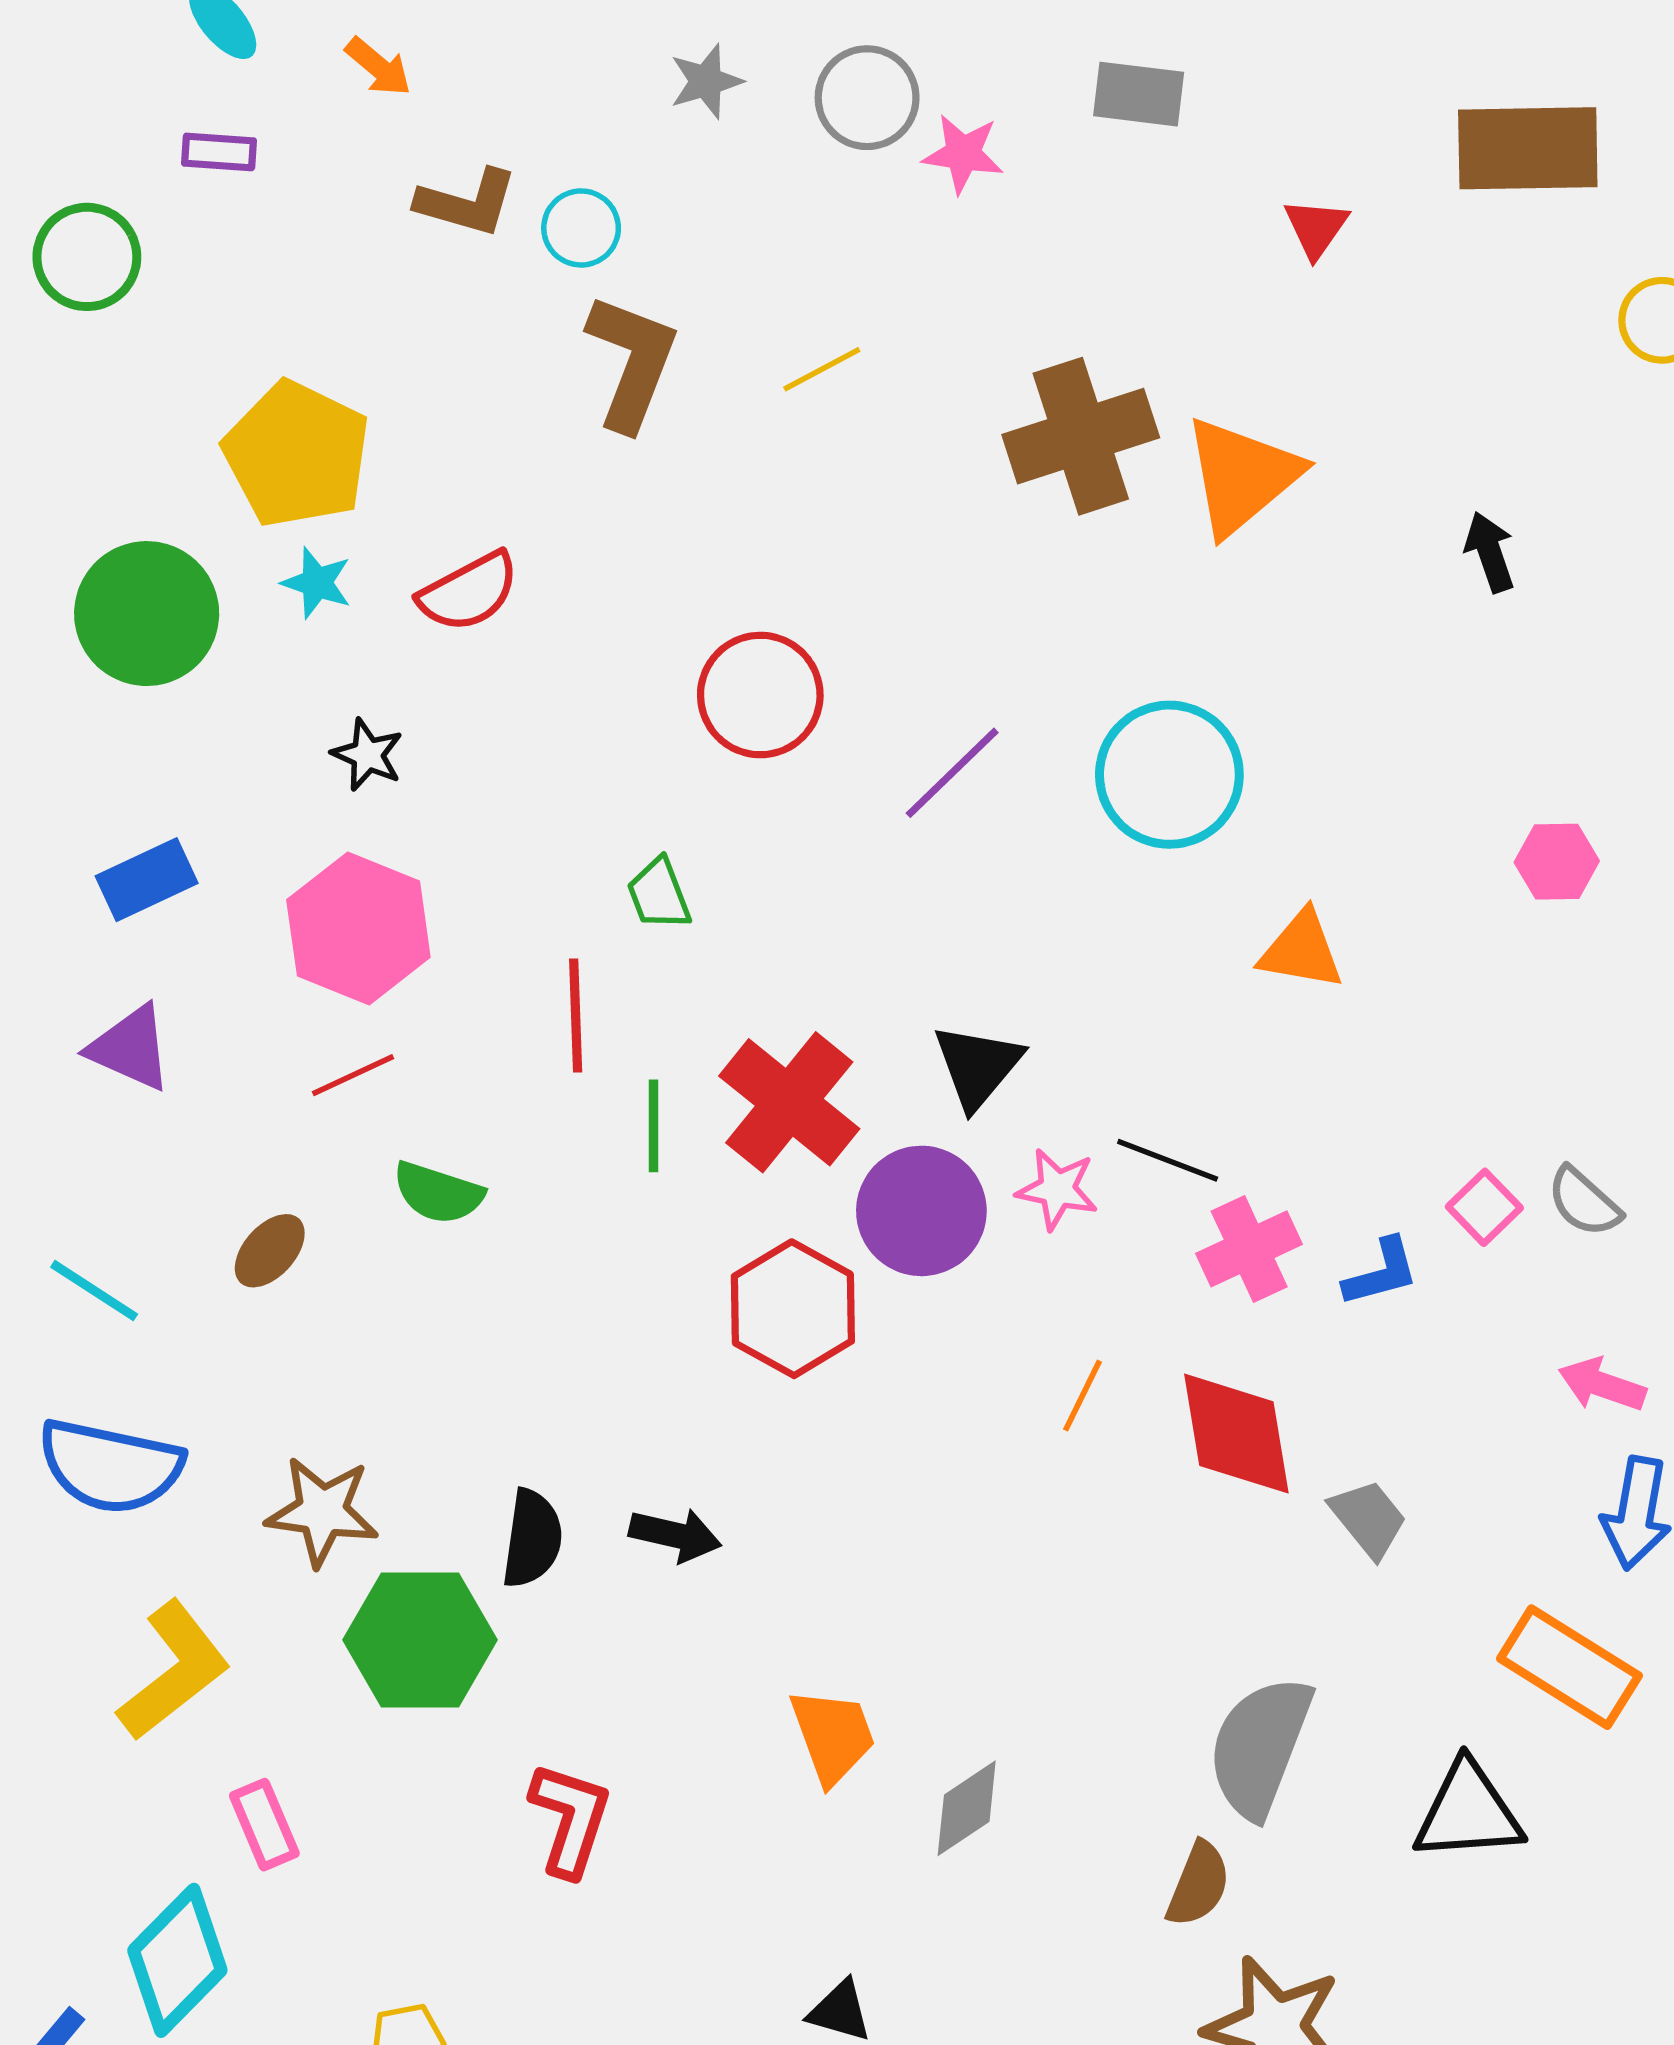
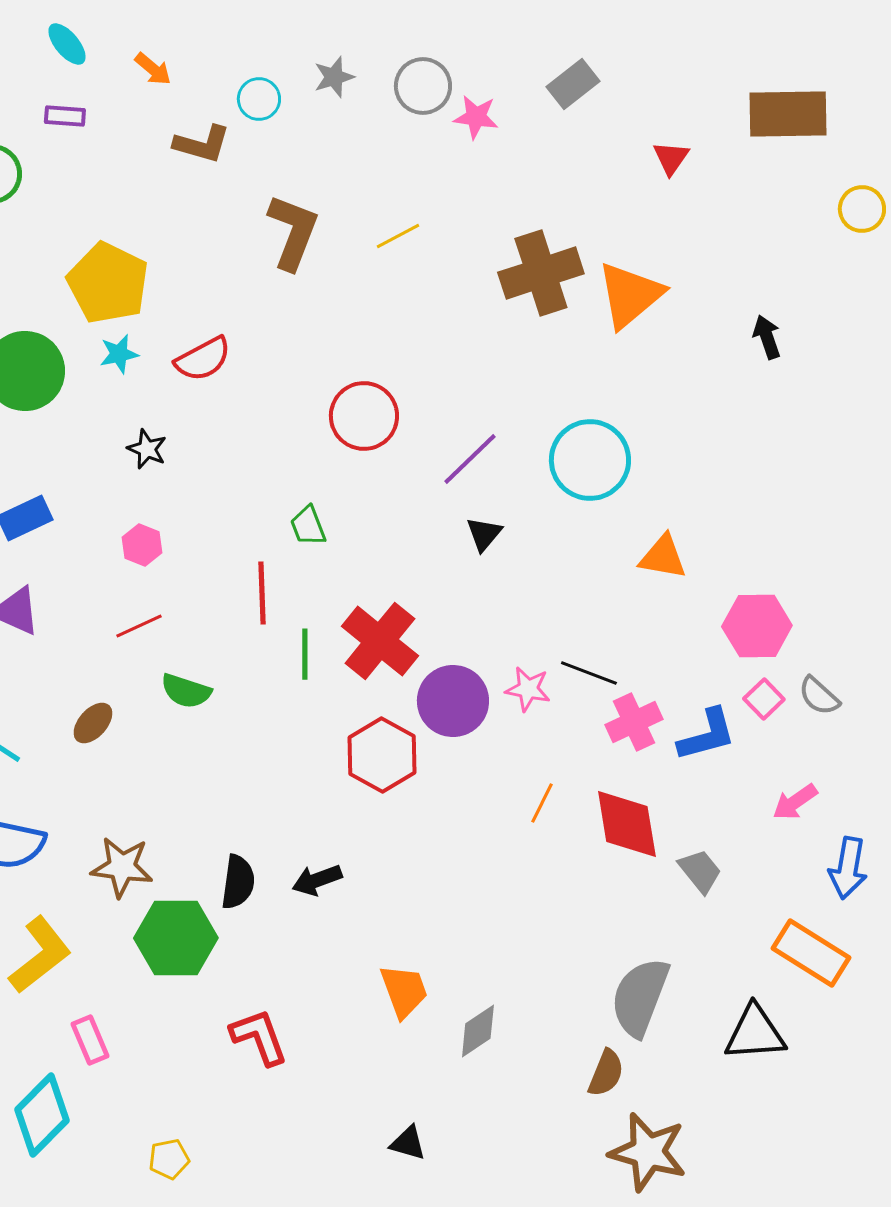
gray rectangle: (1139, 94) -> (573, 84), turned -45
cyan circle: (581, 228) -> (259, 99), moved
cyan star: (317, 583) -> (119, 354), turned -30
pink hexagon: (1557, 862) -> (757, 626), moved, size x1.5
pink hexagon: (358, 929) -> (142, 545), size x0.5
black triangle: (978, 1066) -> (484, 534), moved, size x0.7
blue L-shape: (1381, 1272) -> (707, 735), size x1.4
pink arrow: (1602, 1385) -> (795, 802), moved, turned -54
black arrow: (675, 1535) -> (317, 880), turned 147
red L-shape: (570, 1819) -> (259, 1037), turned -38

